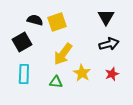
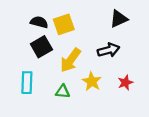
black triangle: (106, 17) -> (119, 19), turned 36
black square: (22, 42) -> (41, 47), moved
black arrow: (109, 44) -> (109, 50), moved

